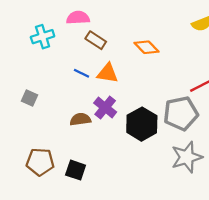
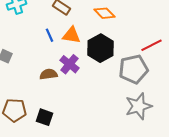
blue line: (82, 73) -> (50, 35), turned 40
black hexagon: (142, 124) -> (100, 48), moved

